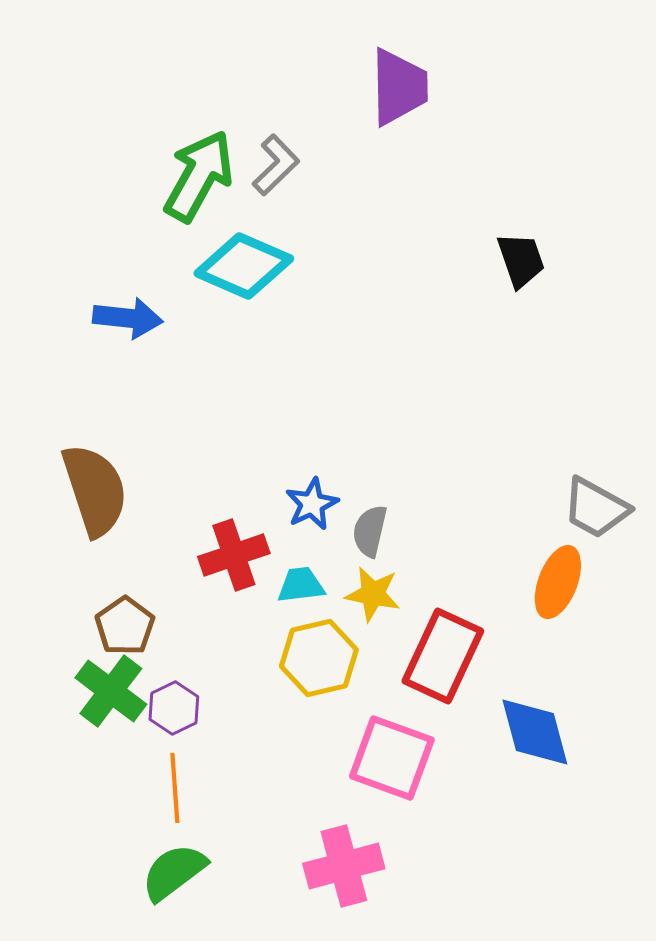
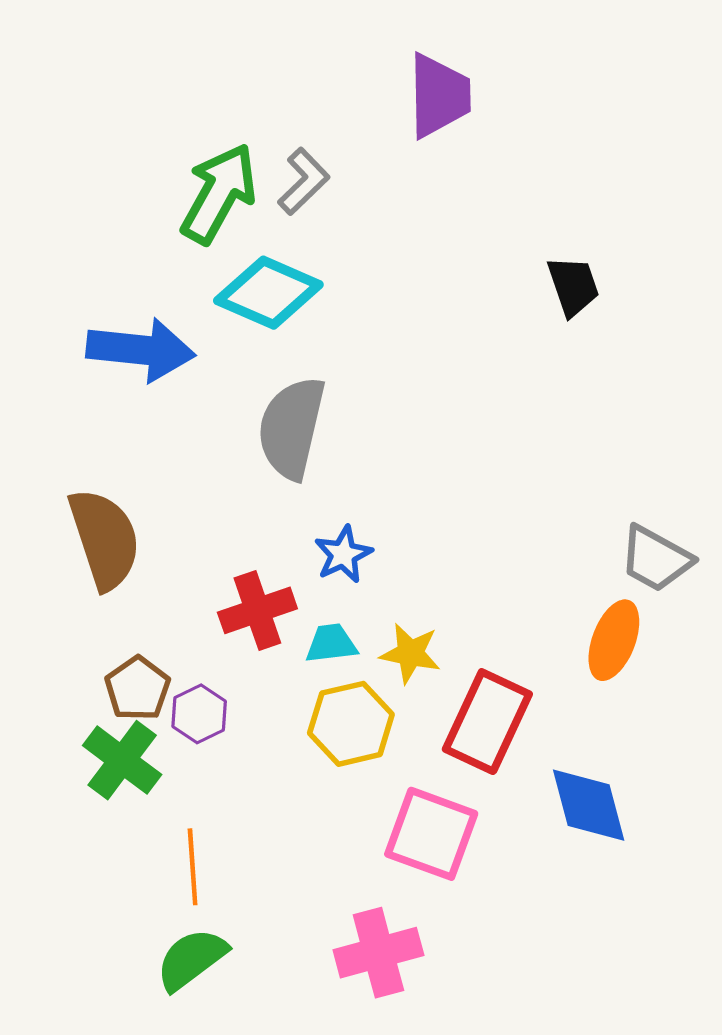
blue arrow: (128, 318) -> (141, 350), size x1.4
gray semicircle: (370, 531) -> (292, 428), moved, size x1.8
purple hexagon: (174, 708) -> (199, 714), moved

